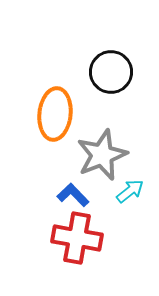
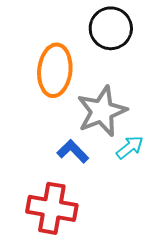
red cross: (77, 238) -> (52, 208), moved

